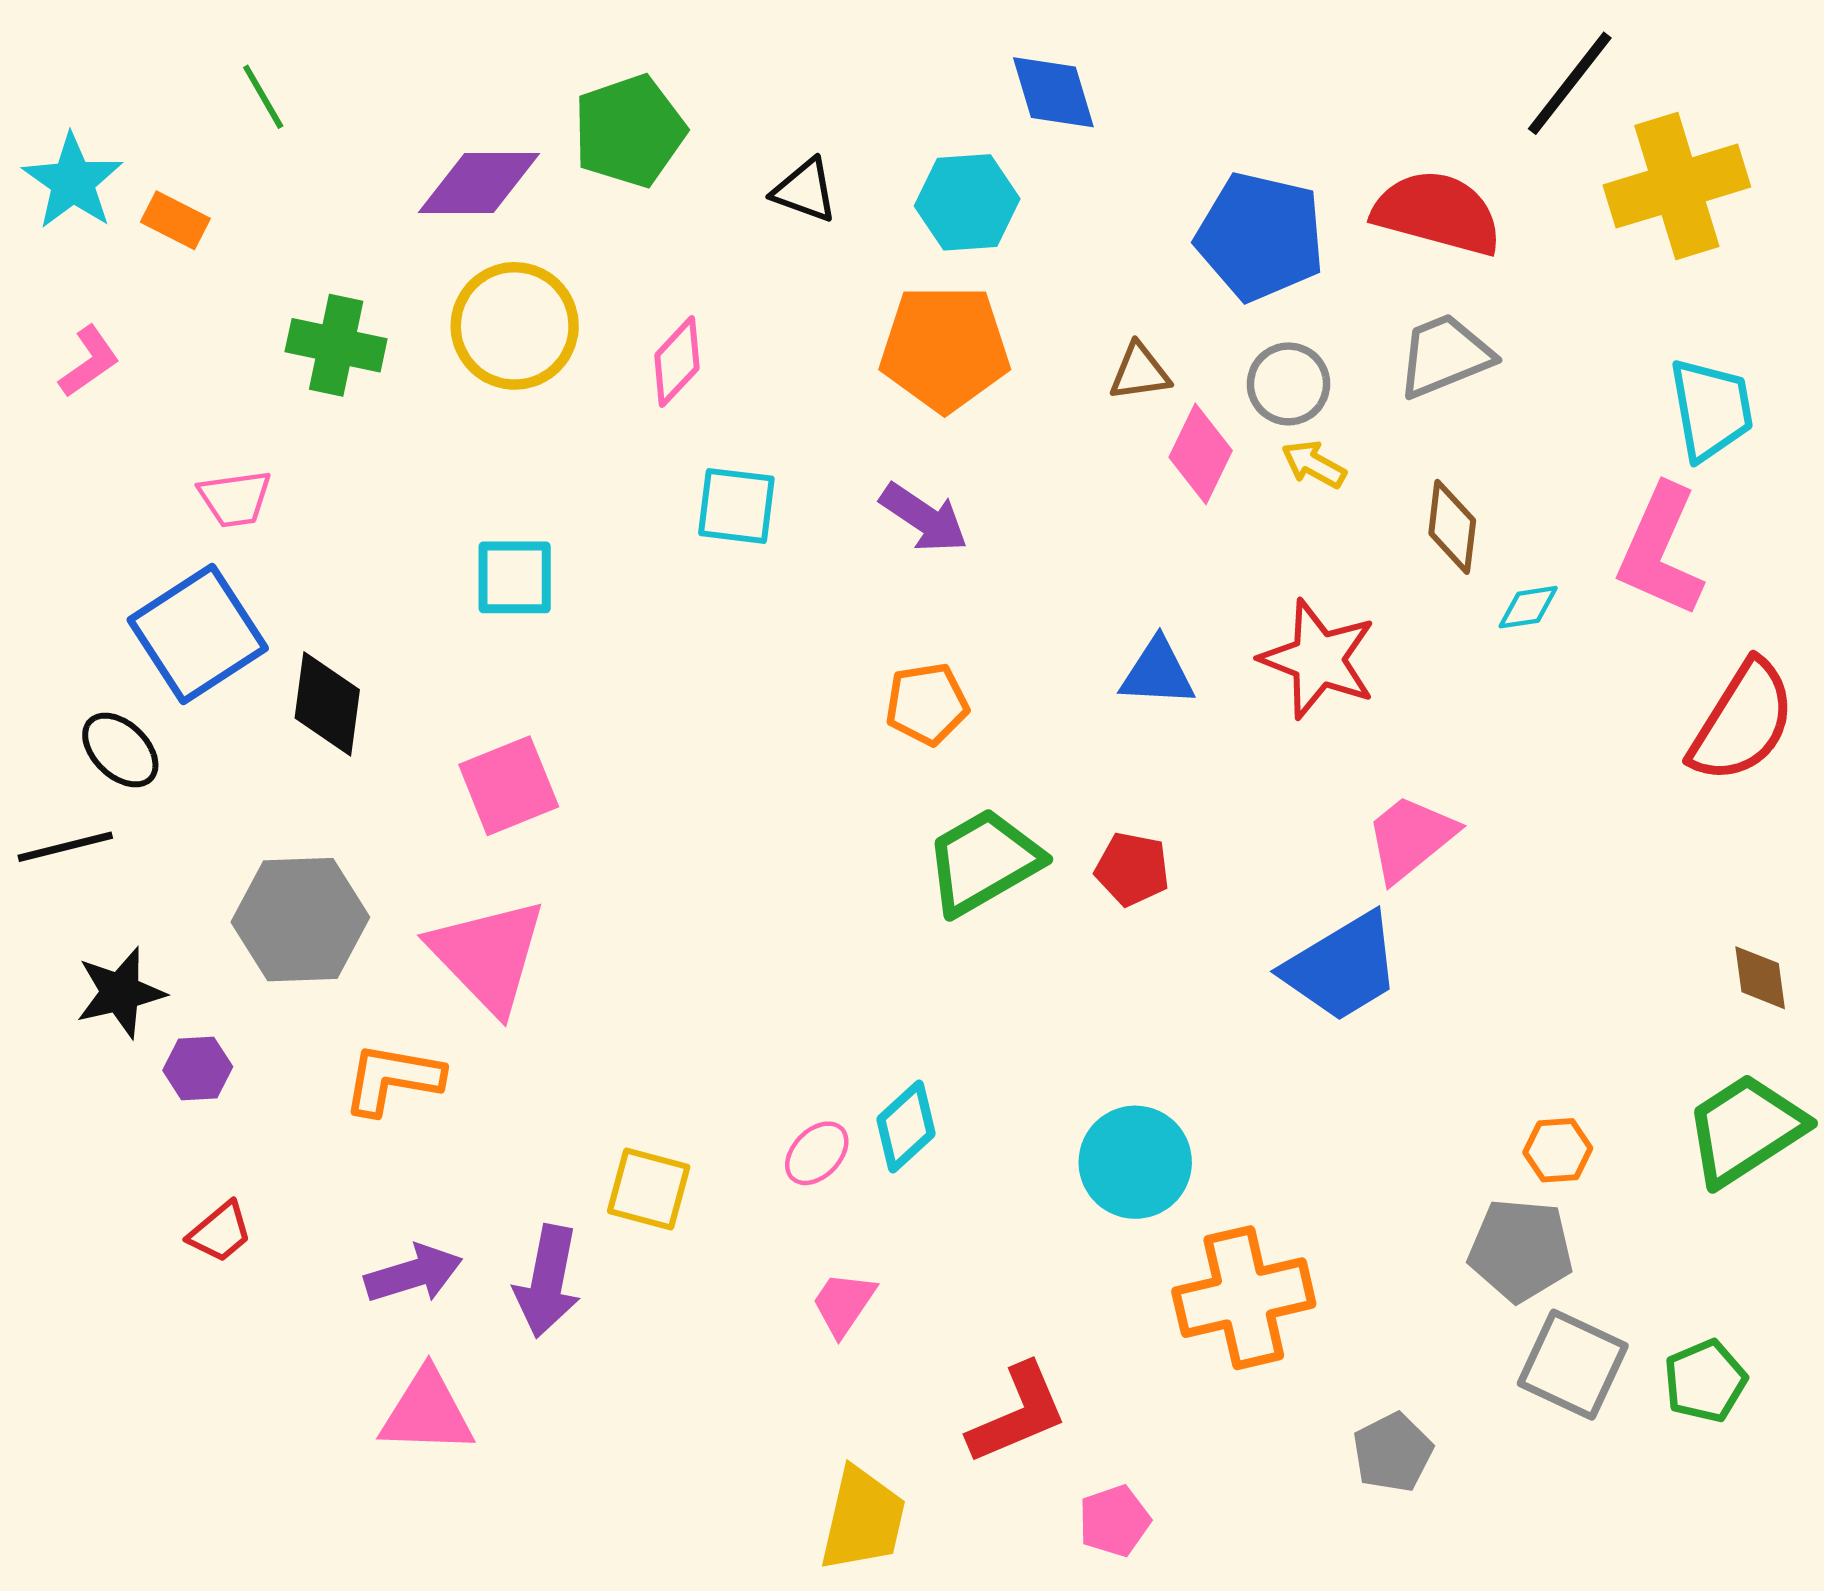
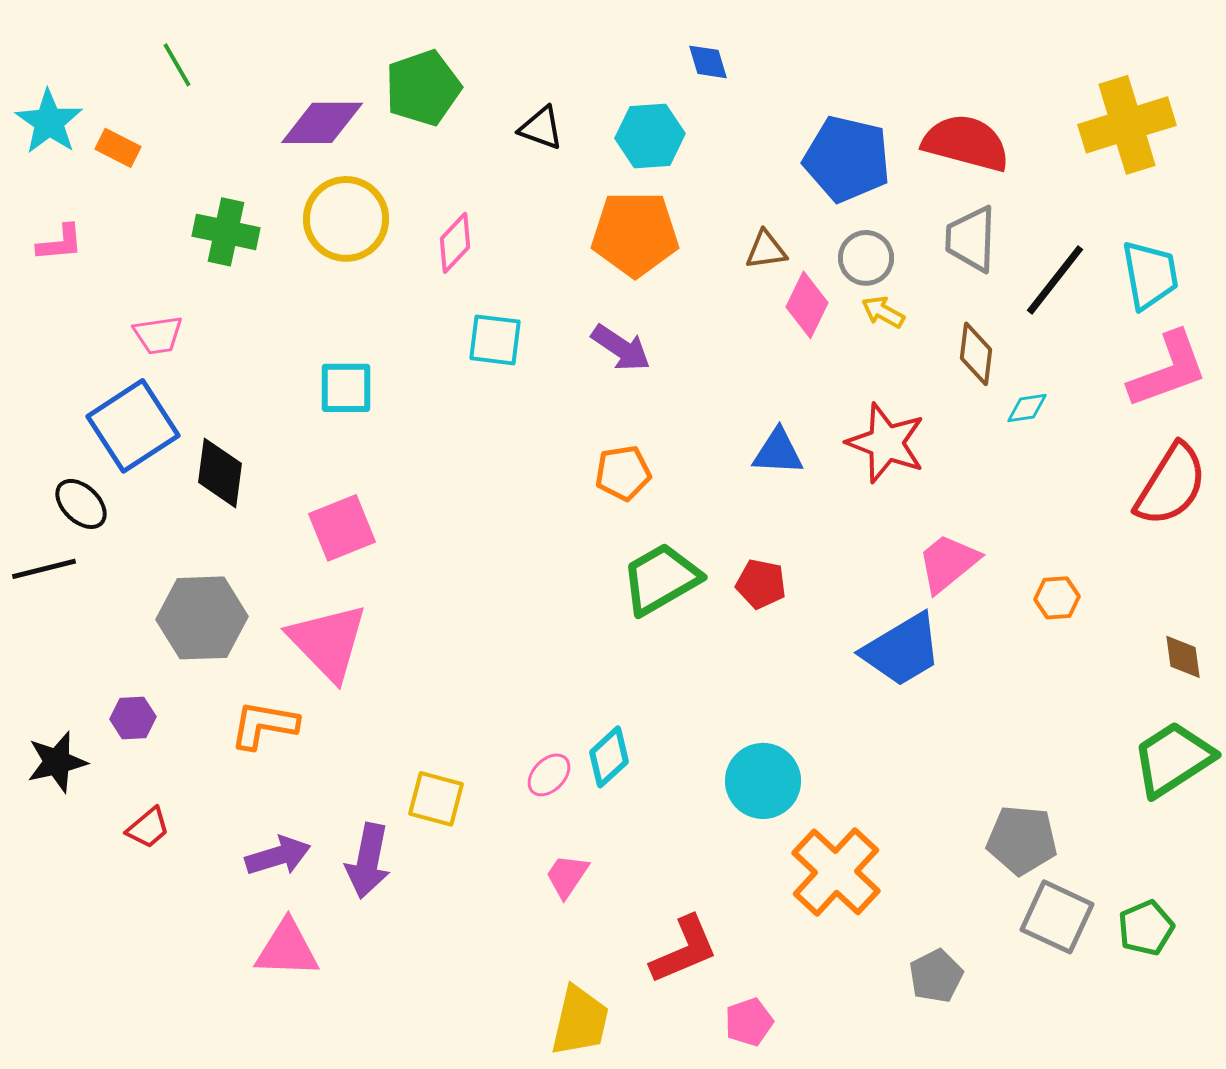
black line: (1570, 83) -> (1055, 280), moved
blue diamond: (1053, 92) -> (708, 62), size x0.7
gray trapezoid: (1445, 356) -> (971, 239), turned -66
pink L-shape: (89, 362) -> (60, 243), turned 30
pink L-shape: (1661, 551) -> (1168, 370), moved, turned -134
black star: (120, 993) -> (57, 762), moved
orange hexagon: (1558, 1150) -> (1057, 598), moved
orange cross: (1244, 1298) -> (836, 872), turned -34

